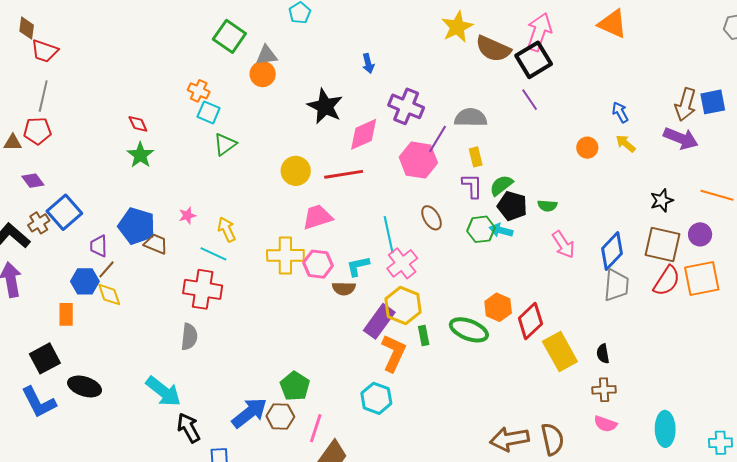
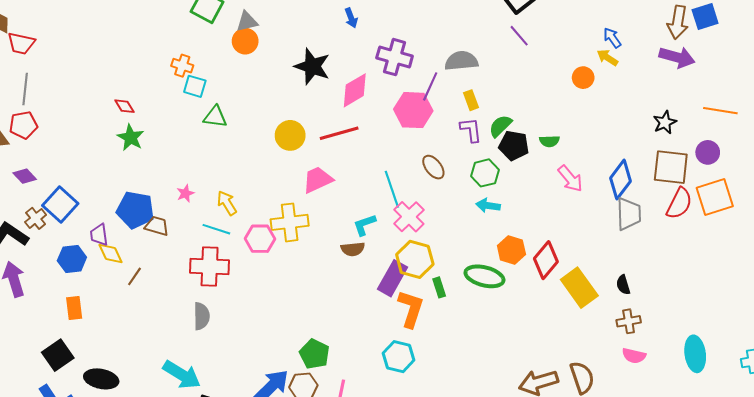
green triangle: (225, 144) -> (215, 117), turned 50
yellow arrow: (626, 144) -> (607, 58), moved
cyan arrow: (501, 230) -> (488, 206), moved
pink hexagon: (318, 264) -> (260, 239), moved
brown line: (106, 269) -> (134, 276), moved
blue hexagon: (85, 281) -> (72, 259), moved
yellow diamond: (109, 295) -> (110, 253), moved

